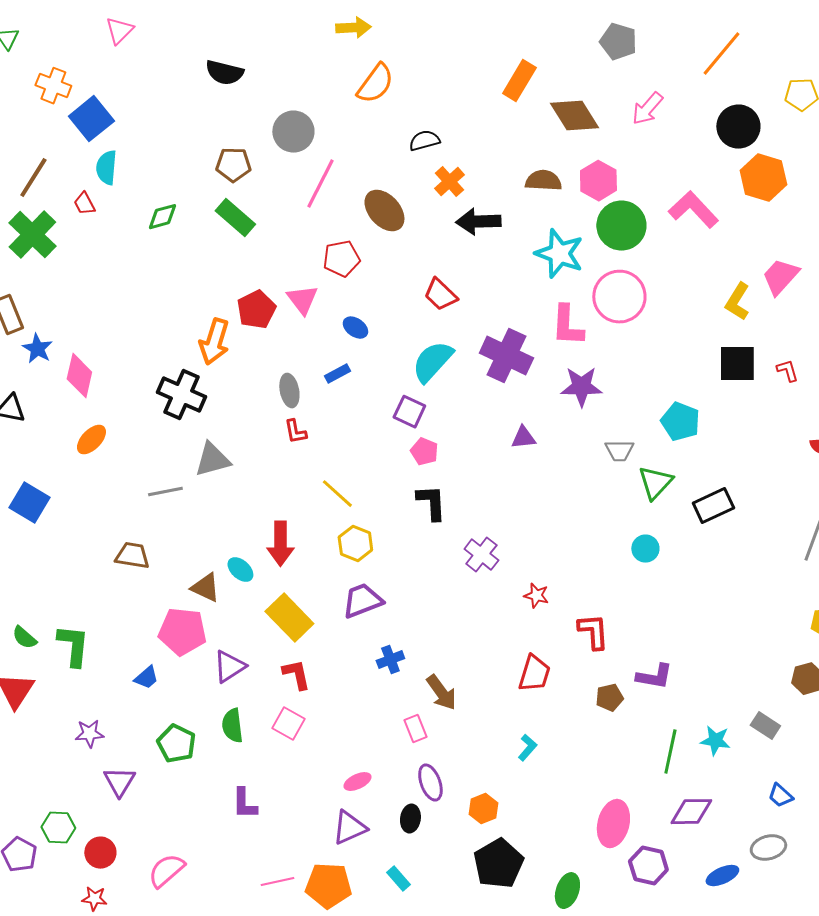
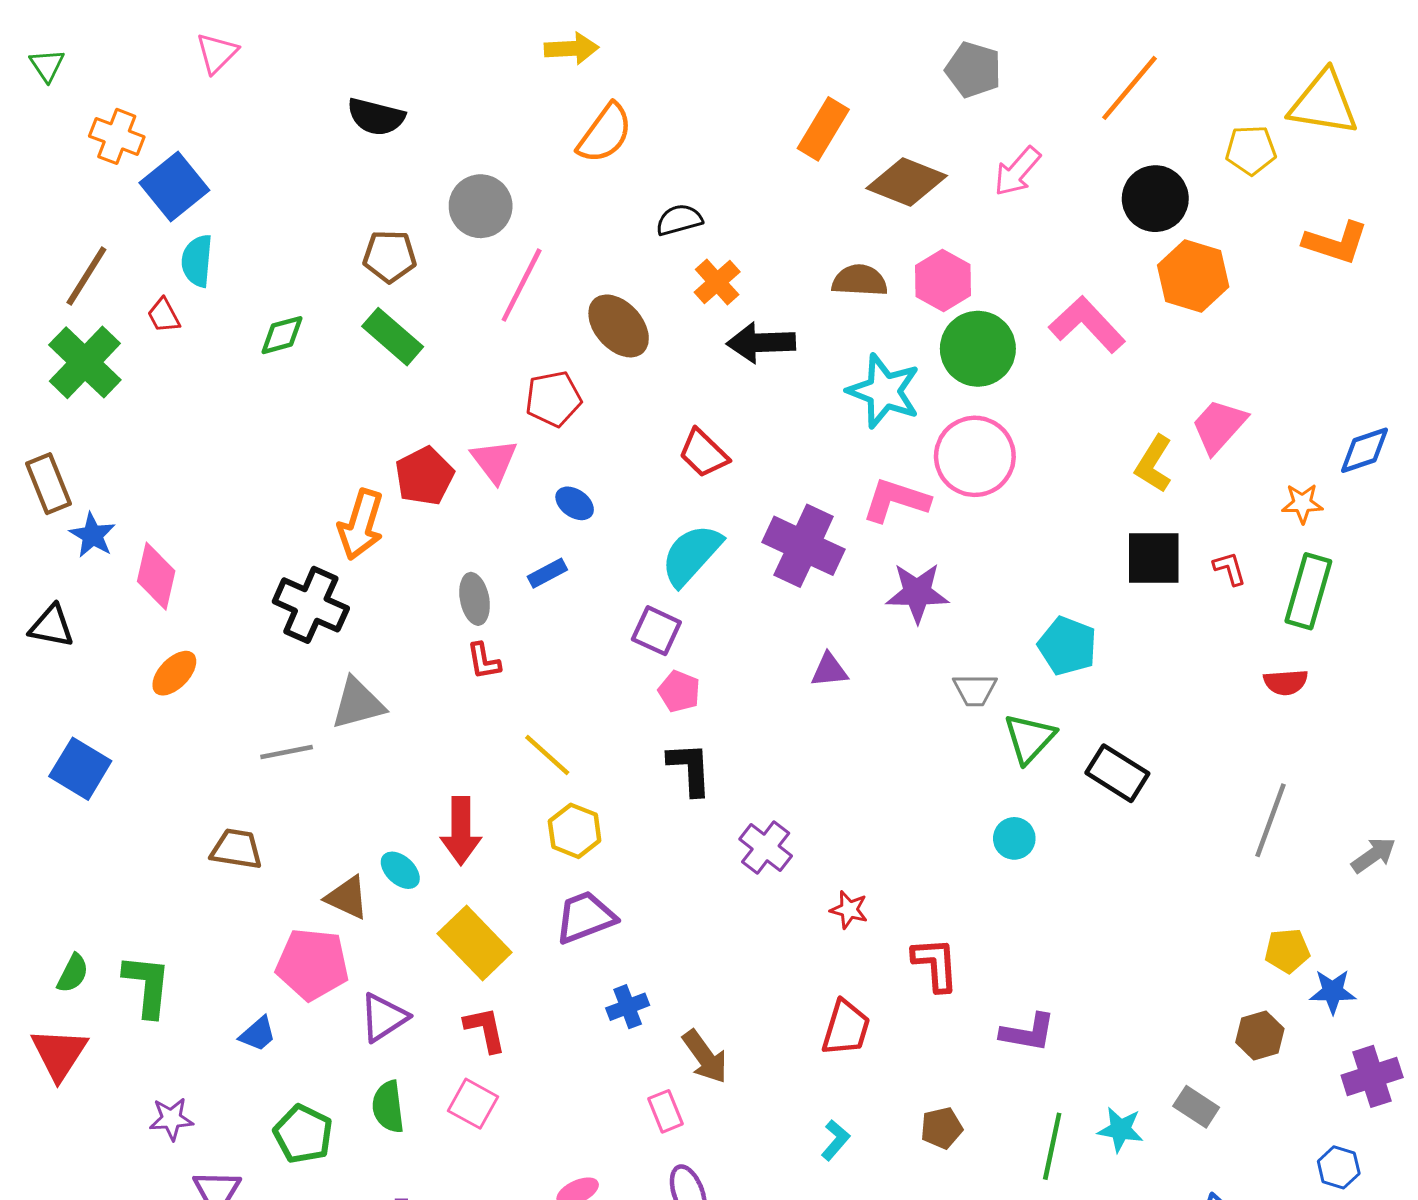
brown diamond: (574, 116) -> (907, 182), turned -36
pink L-shape: (567, 326) -> (896, 500), turned 105
black rectangle: (713, 506) -> (1117, 773), turned 57
green semicircle: (24, 638) -> (73, 973), turned -104
brown pentagon: (609, 698) -> (941, 1128), moved

